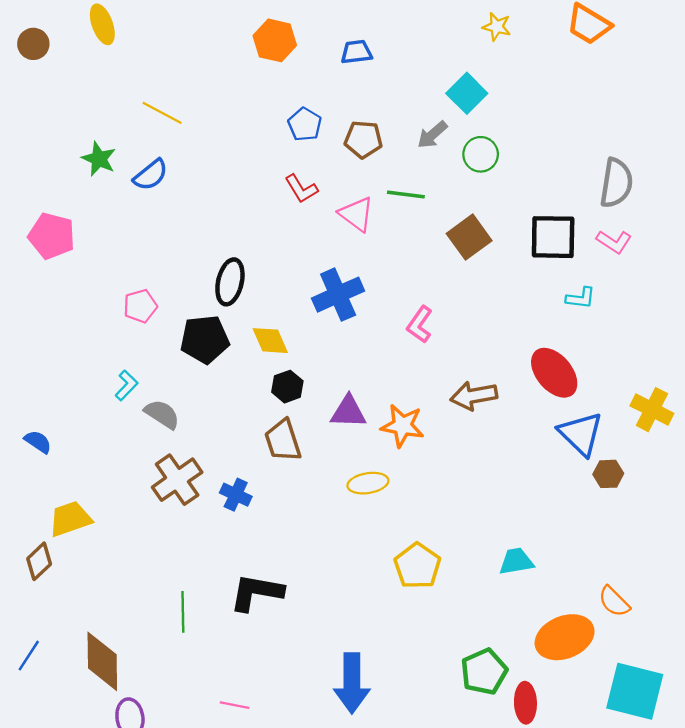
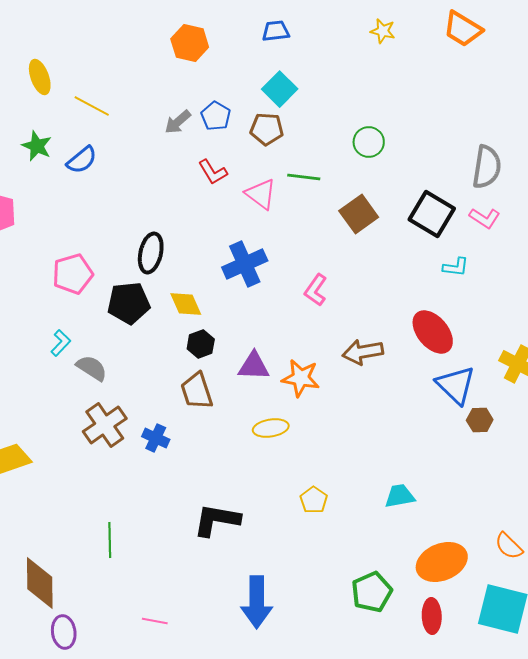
yellow ellipse: (102, 24) -> (40, 77), moved
blue trapezoid: (356, 52) -> (276, 31), moved
cyan square: (467, 93) -> (280, 89), moved
gray arrow: (432, 135) -> (178, 122), moved
black square: (553, 237) -> (432, 214), turned 30
pink pentagon: (140, 306) -> (73, 274), size x1.4
yellow pentagon: (417, 566) -> (314, 500), size x0.7
black L-shape: (256, 592) -> (217, 520), moved
orange semicircle: (614, 602) -> (509, 546), moved
red ellipse: (525, 703) -> (432, 616), moved

